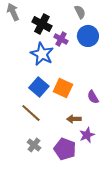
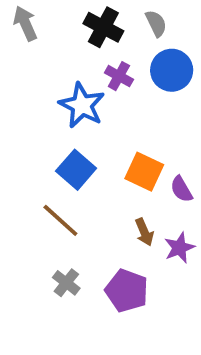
black cross: (42, 24) -> (103, 27), moved
orange square: (63, 88) -> (144, 172), moved
brown arrow: (74, 119) -> (144, 232), turned -112
purple star: (87, 135) -> (179, 248), moved

